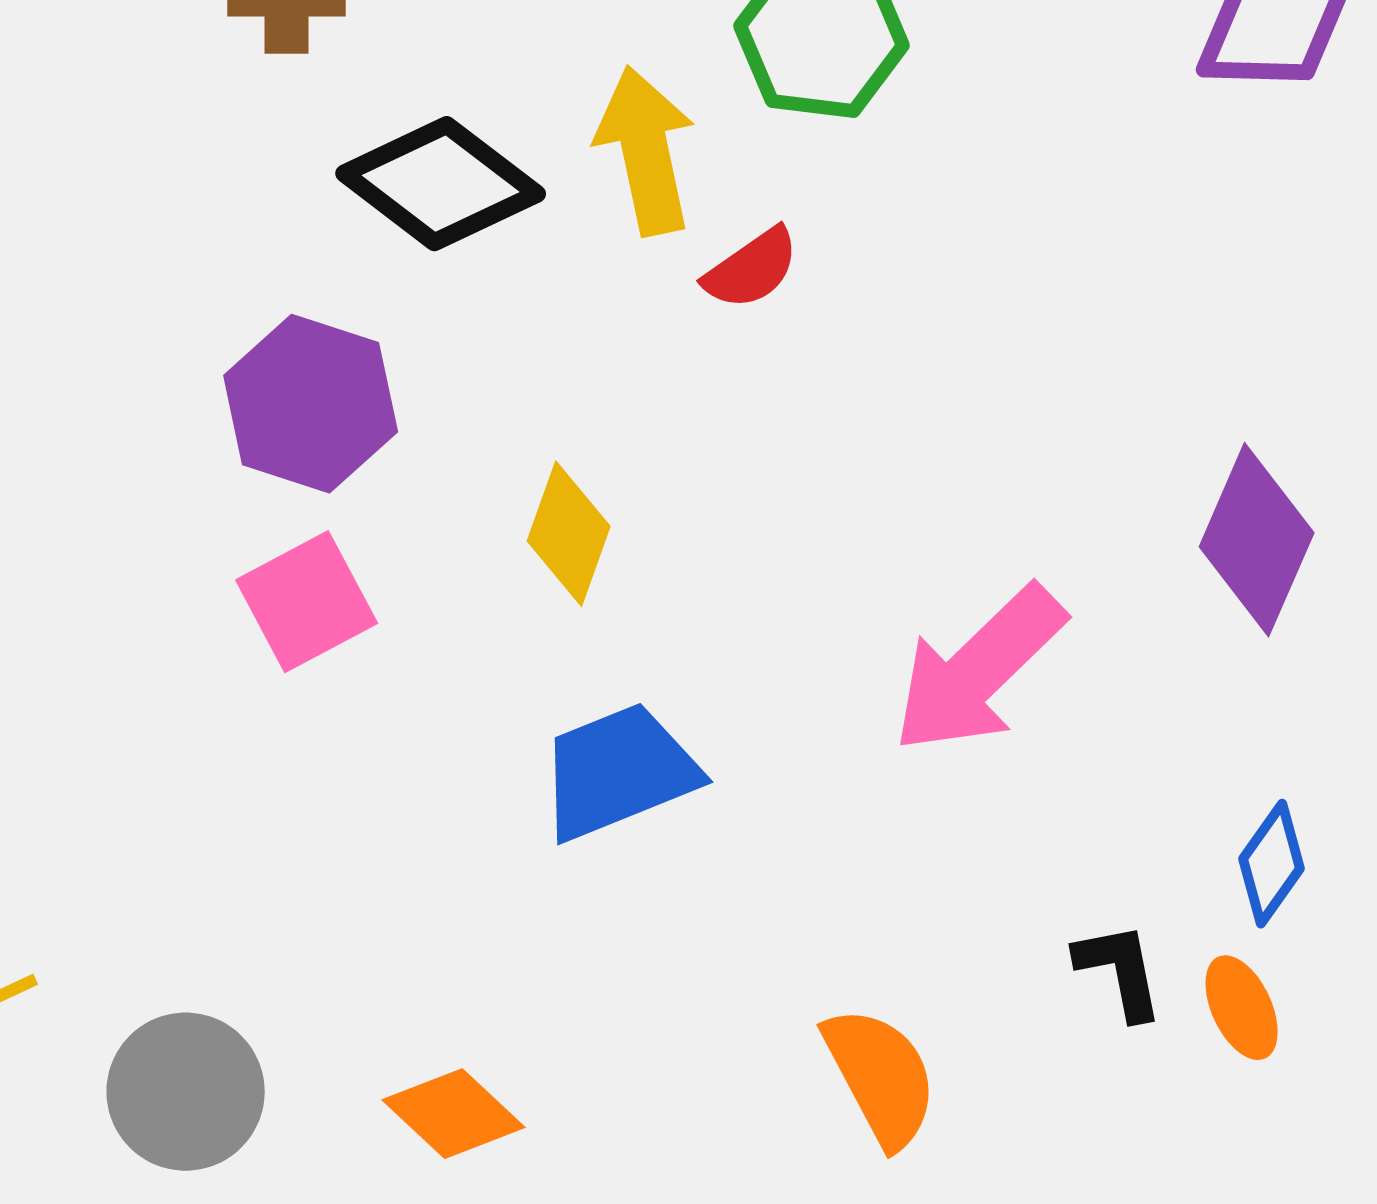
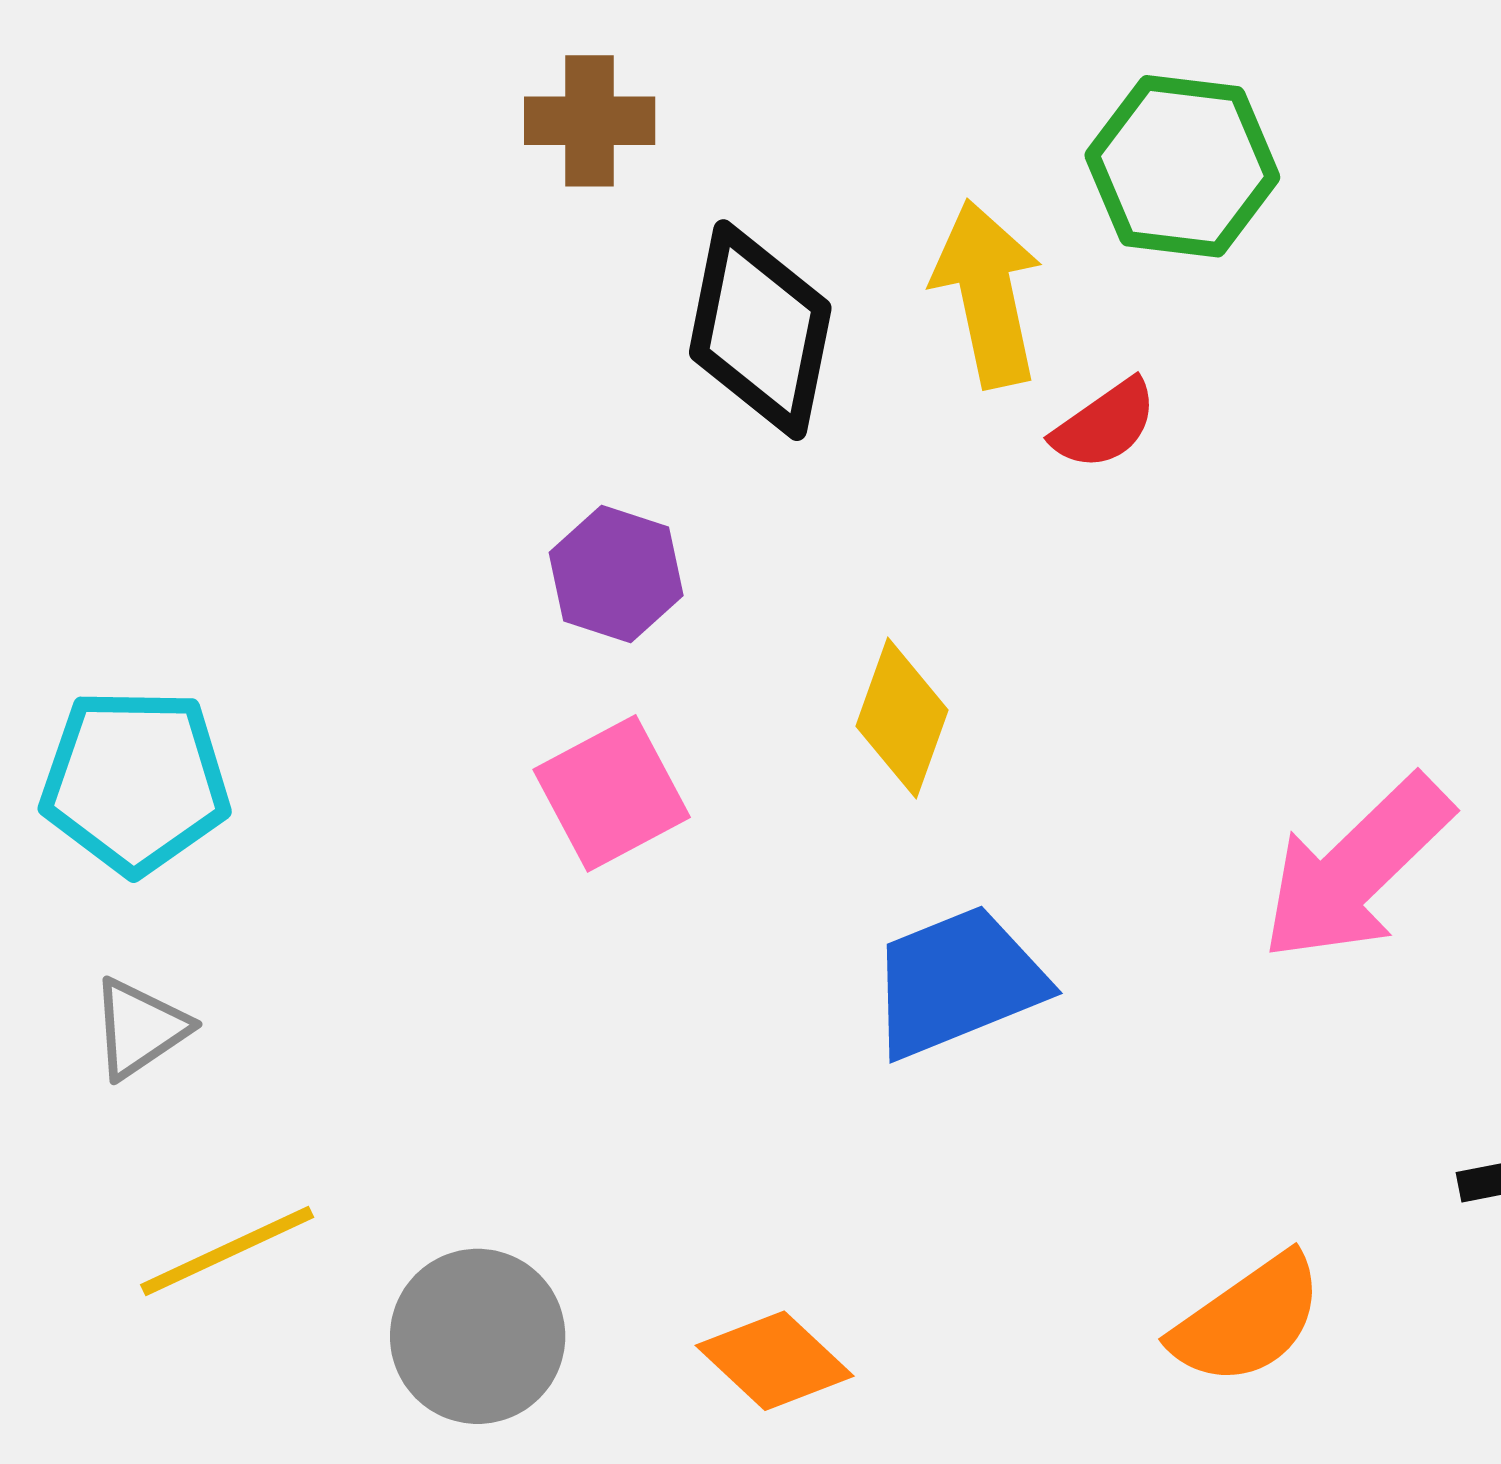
black diamond: (441, 184) -> (760, 330), turned 64
purple hexagon: (311, 404) -> (616, 574), size x0.7
orange semicircle: (881, 1077) -> (1248, 1320), turned 83

